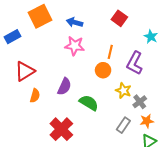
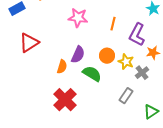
orange circle: (103, 70) -> (107, 56), moved
purple semicircle: (64, 86) -> (78, 55), moved
orange semicircle: (35, 96) -> (62, 67), moved
orange star: (147, 121) -> (153, 53), moved

